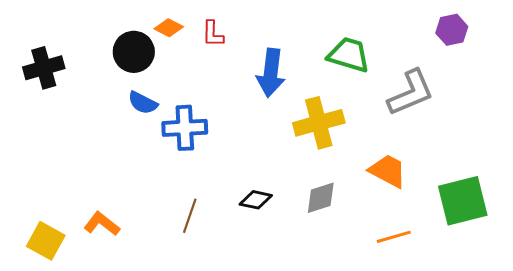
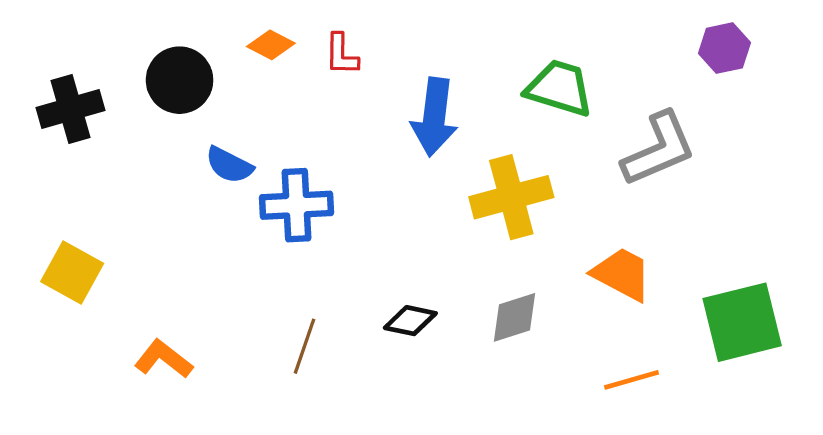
black circle: (134, 52) -> (180, 80), moved
yellow square: (46, 241) -> (72, 272), moved

